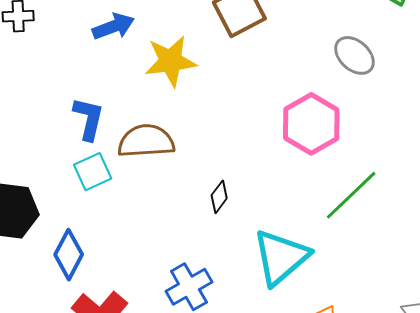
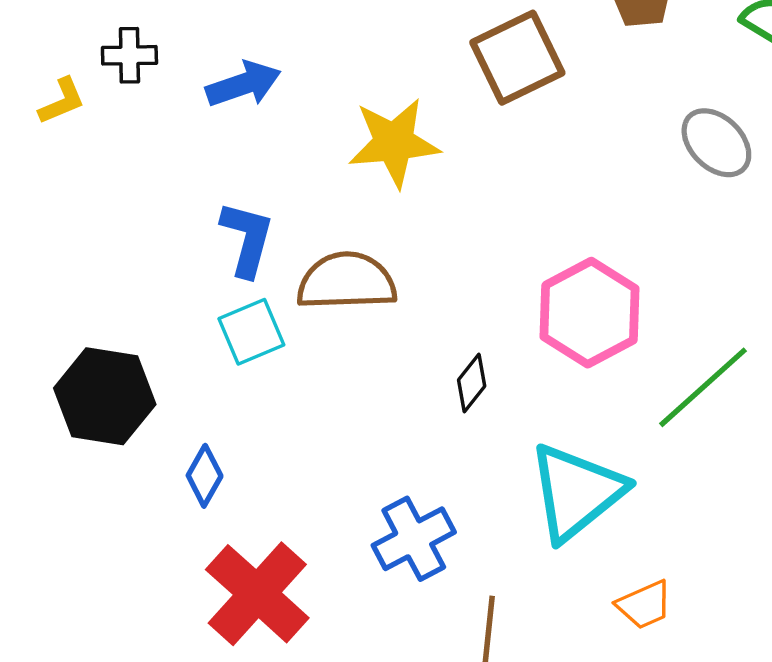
blue arrow: (113, 26) -> (243, 84), moved
pink hexagon: (311, 124) -> (589, 313), moved
blue diamond: (69, 255) -> (205, 476), size x0.7

